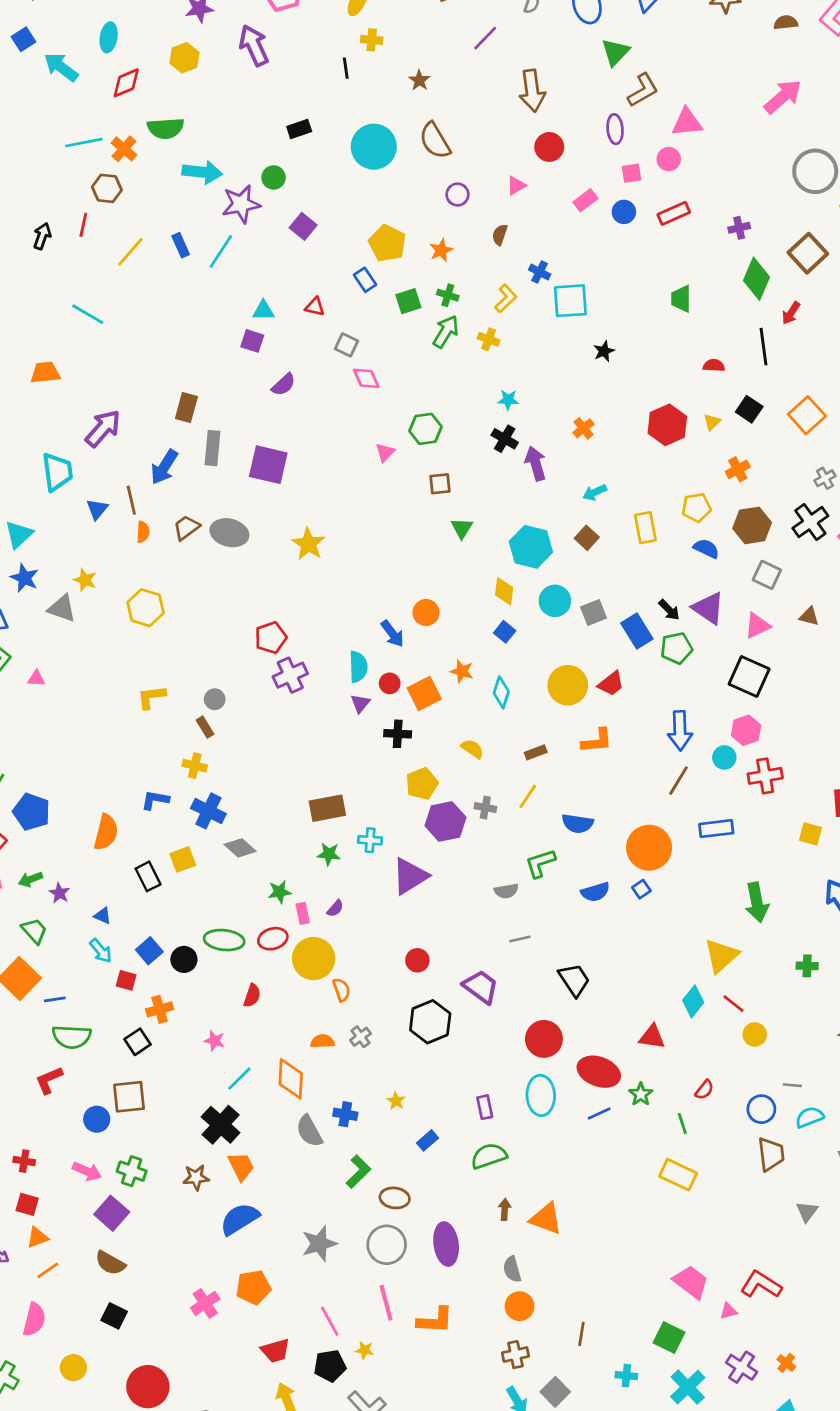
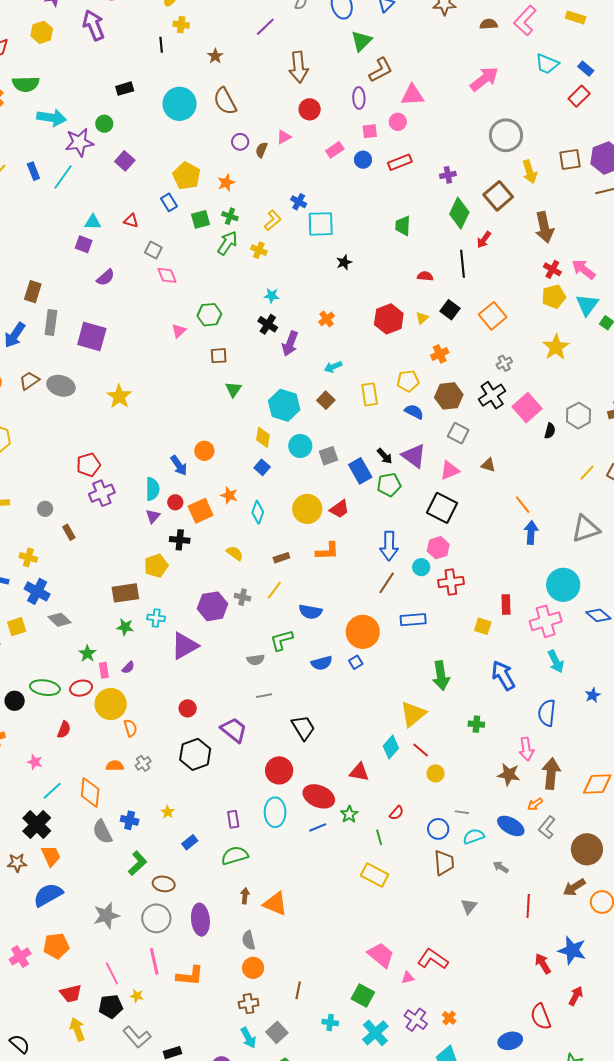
brown semicircle: (500, 235) -> (261, 150), moved
purple arrow: (536, 463) -> (290, 344), turned -145
brown rectangle: (205, 727) -> (69, 532), moved
yellow pentagon: (422, 784) -> (156, 566), moved
green star: (279, 892) -> (87, 654), turned -30

